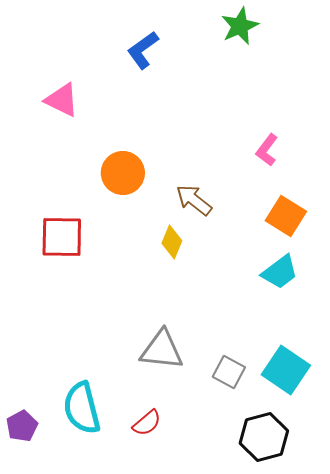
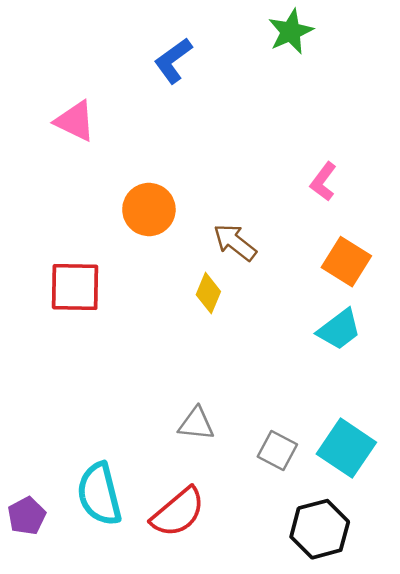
gray triangle: (162, 350) -> (196, 424), size x0.7
red semicircle: (147, 423) -> (178, 512), size x1.6

